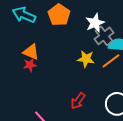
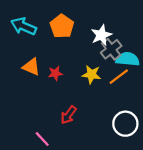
red star: (30, 65) -> (55, 73), moved
red arrow: (78, 101) -> (68, 115), moved

